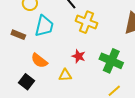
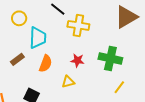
brown rectangle: (18, 35) -> (17, 59), moved, turned -48
orange semicircle: (39, 61) -> (46, 64), moved, turned -96

